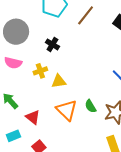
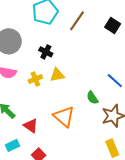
yellow triangle: (59, 81) -> (57, 75), moved
green semicircle: (91, 106) -> (92, 98), moved

